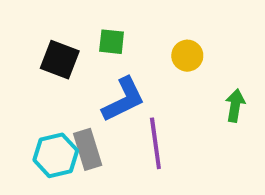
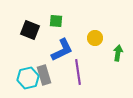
yellow circle: (187, 56) -> (95, 38), moved

